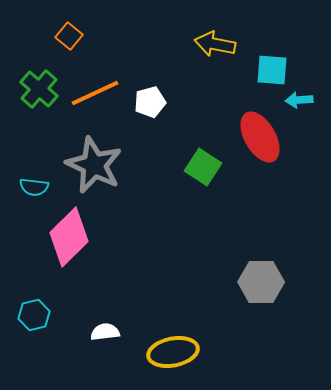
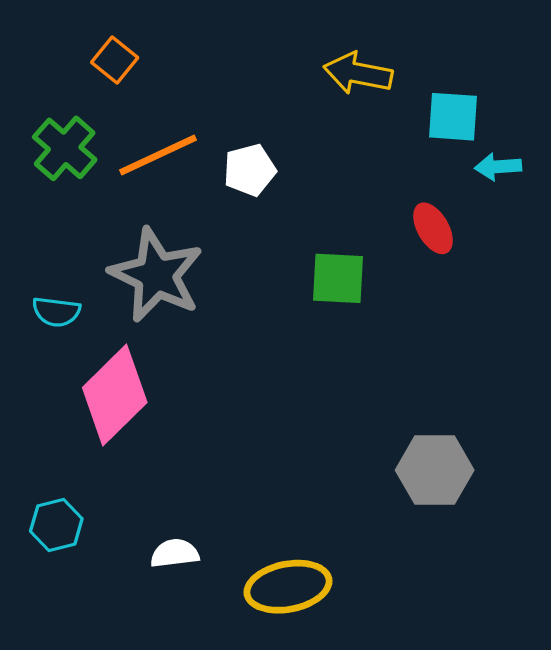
red ellipse: (260, 137) -> (433, 228), size x0.6
green square: (203, 167) -> (338, 278), turned -30

